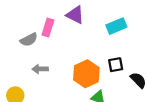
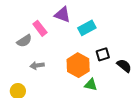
cyan rectangle: (116, 26) -> (87, 28), moved
pink rectangle: (48, 27) -> (40, 28), turned -49

